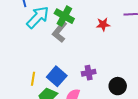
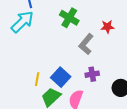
cyan arrow: (38, 17) -> (22, 22), moved
gray L-shape: (60, 32) -> (86, 44), moved

